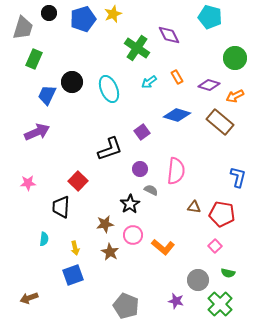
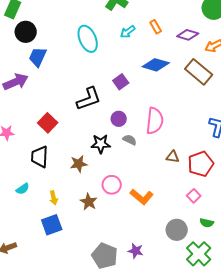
black circle: (72, 82) -> (26, 32), moved
blue trapezoid: (47, 95) -> (38, 57), moved
red square: (78, 181) -> (48, 123), moved
black star: (130, 204) -> (101, 144), moved, turned 30
red pentagon: (222, 214) -> (201, 164), turned -30
brown star: (105, 224) -> (79, 164), moved
cyan semicircle: (44, 239) -> (23, 189), turned 48
purple star: (176, 301) -> (136, 251), moved

